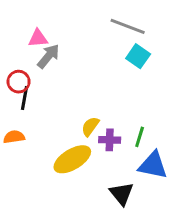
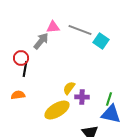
gray line: (128, 26) -> (80, 30), moved
pink triangle: (38, 38) -> (53, 27), moved
green line: (140, 137) -> (109, 99), moved

